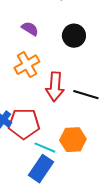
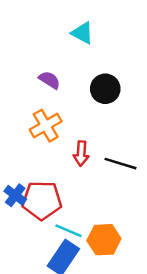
red arrow: (55, 87) -> (81, 153), size x0.7
orange hexagon: (73, 140) -> (104, 240), moved

